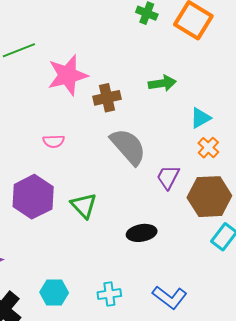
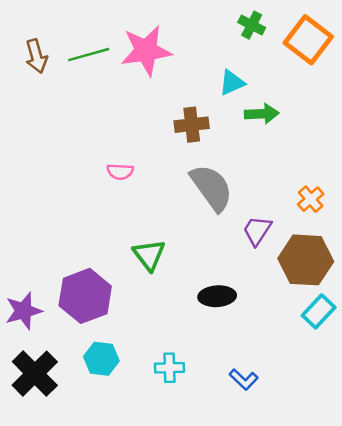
pink star: (68, 75) -> (146, 51), moved
cyan triangle: (200, 118) -> (232, 83), moved
purple hexagon: (33, 197) -> (85, 296), moved
blue L-shape: (170, 297) -> (244, 379), size x0.7

